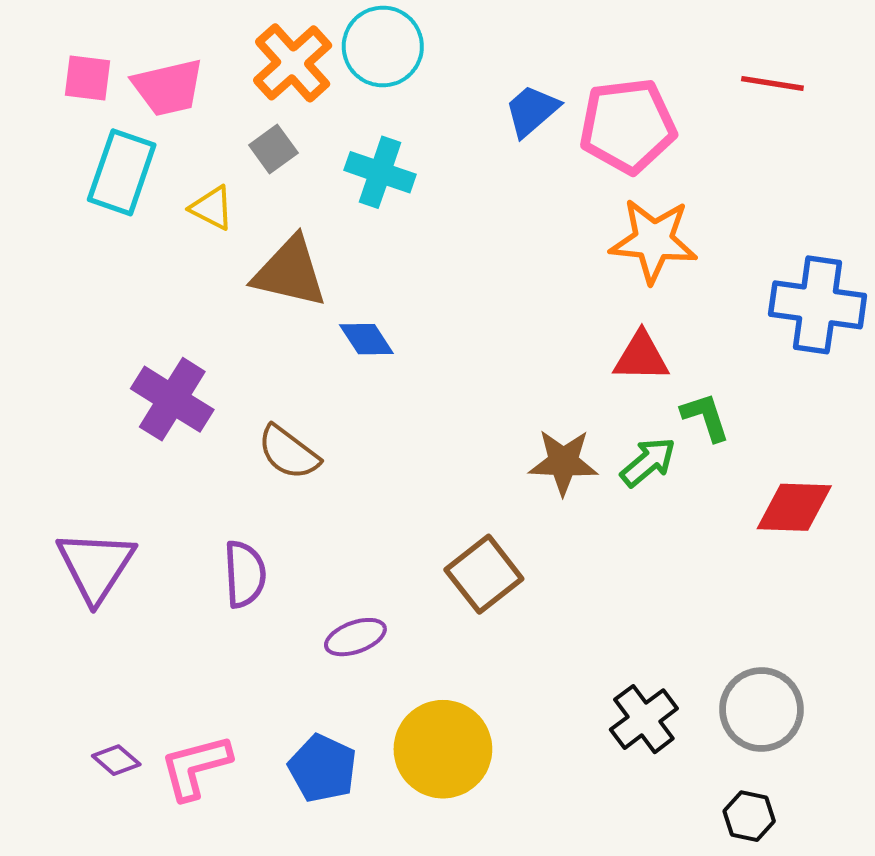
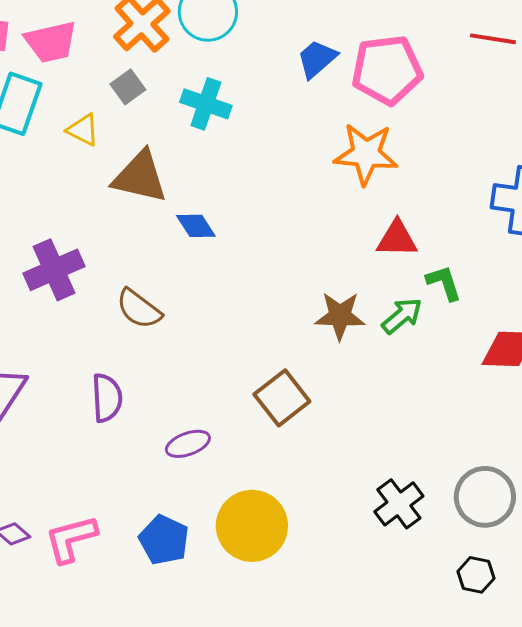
orange star: (653, 241) -> (366, 154), moved
purple cross: (172, 399) -> (54, 270), turned 34

